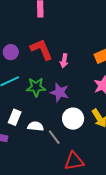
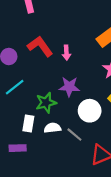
green star: (36, 87) -> (46, 103), moved

